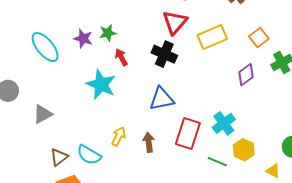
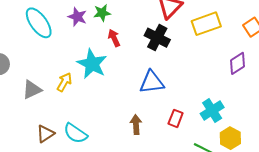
red rectangle: (188, 134) -> (176, 118), size x0.6
yellow arrow: (119, 136) -> (64, 82), moved

